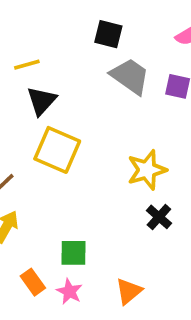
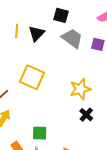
yellow line: (27, 65) -> (17, 31), turned -72
black triangle: (41, 101) -> (36, 33), moved

